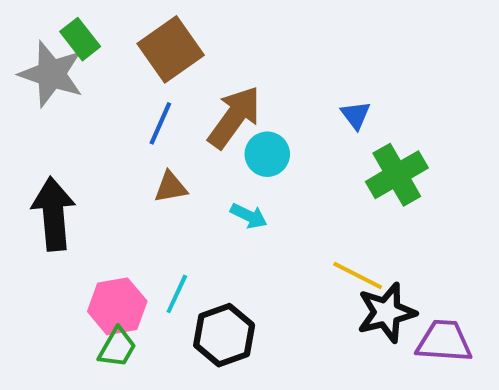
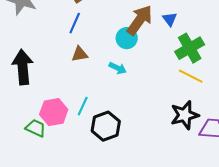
brown arrow: (234, 117) -> (140, 20), moved
yellow line: (358, 275) -> (191, 76), moved
green trapezoid: (117, 347) -> (36, 128), moved, turned -95

